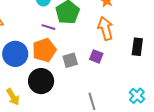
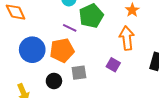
gray square: (70, 60) -> (79, 73), moved
black circle: (41, 81) -> (54, 81), size x0.6

